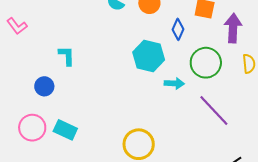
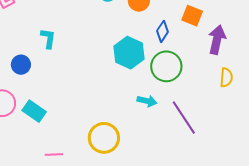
green circle: (206, 63) -> (166, 66), moved
cyan arrow: (174, 83) -> (147, 101), moved

